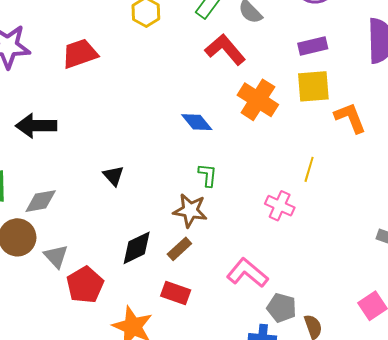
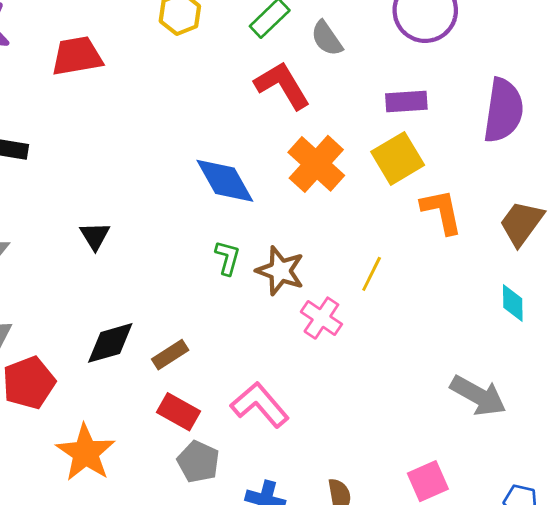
yellow square: (313, 86) -> (398, 158), turned -36
blue diamond: (197, 122) -> (225, 181), size x1.4
brown star: (190, 210) -> (280, 271), moved
red rectangle: (176, 293) -> (178, 412), moved
gray pentagon: (282, 308) -> (198, 462), moved

